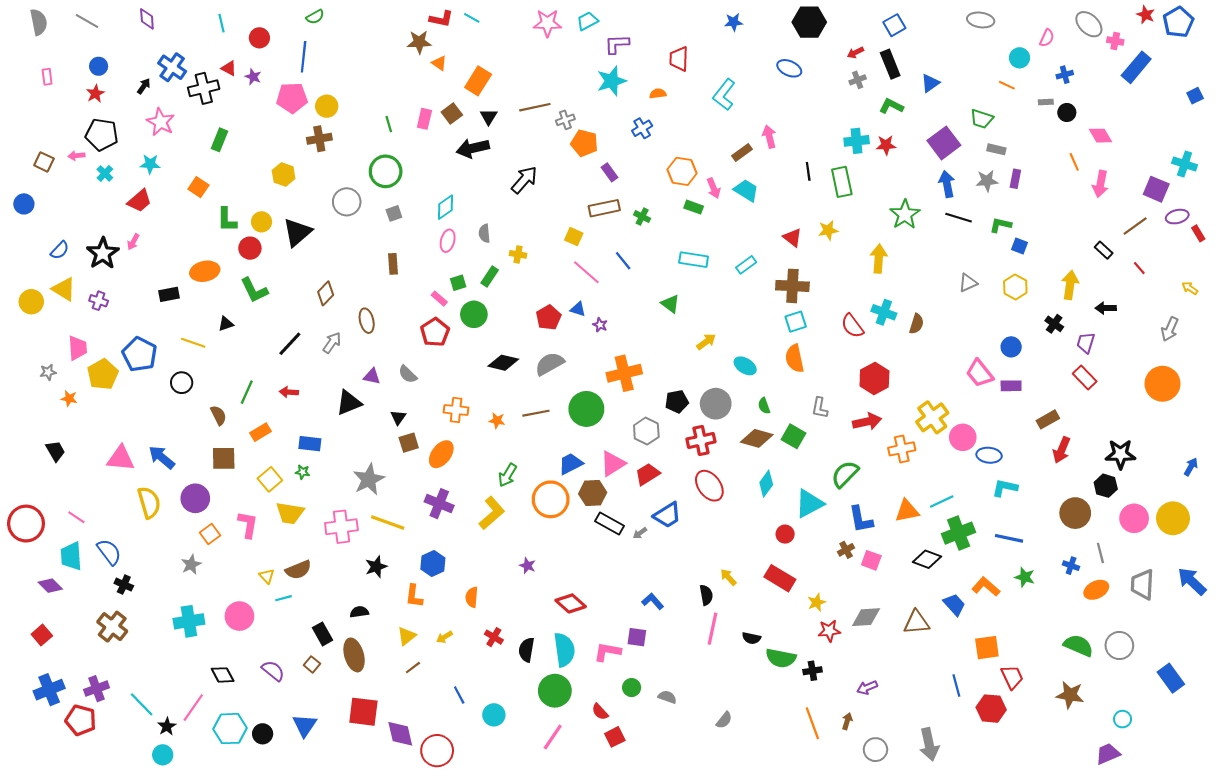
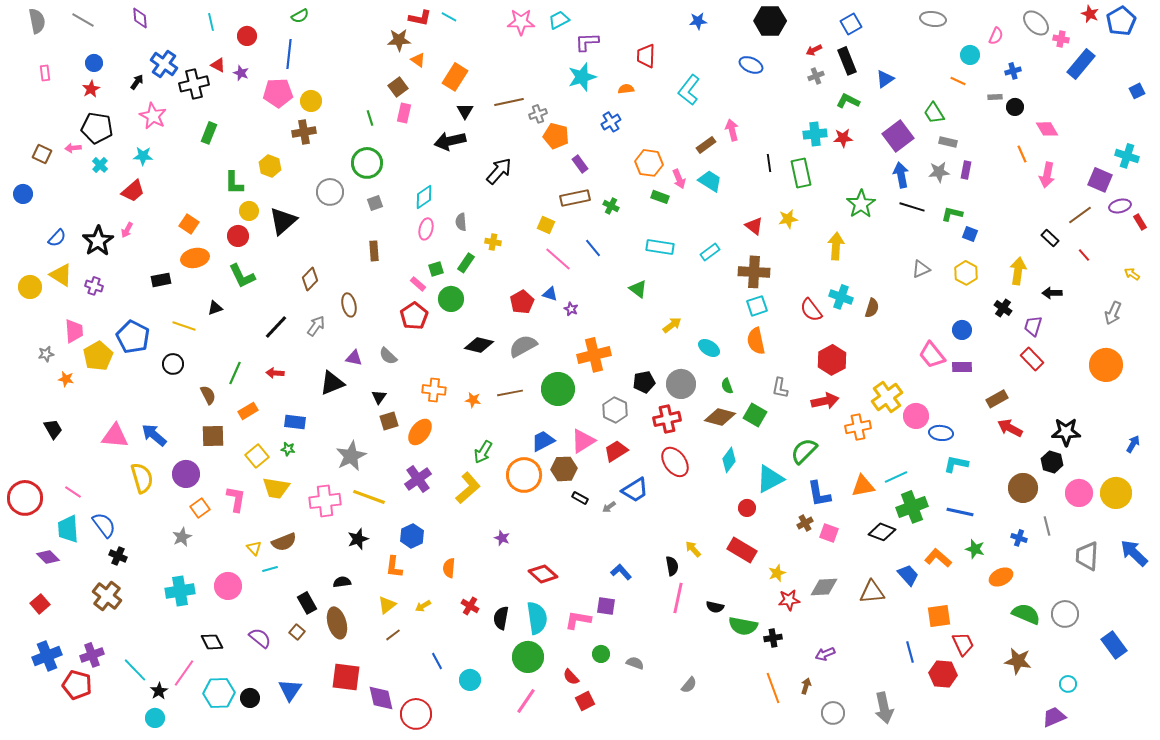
brown square: (452, 114) -> (398, 87), moved
green trapezoid: (982, 119) -> (934, 113), turned 40
orange square: (198, 187) -> (189, 224), moved
green L-shape: (227, 220) -> (234, 183), moved
red arrow: (1062, 450) -> (1010, 428), turned 95
purple cross: (439, 504) -> (418, 479), turned 32
black rectangle: (610, 524) -> (580, 498), size x0.6
orange ellipse: (1096, 590) -> (1001, 577), moved

